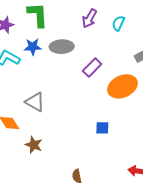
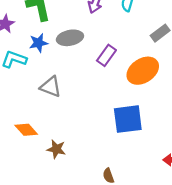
gray triangle: (35, 102) -> (51, 87), moved
blue square: (102, 128) -> (128, 119), size x2.0

